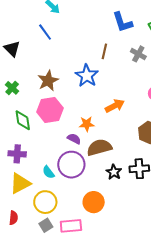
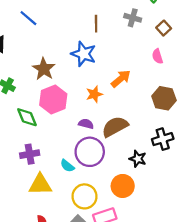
orange star: (87, 124) -> (94, 94), moved
black star: (114, 172) -> (138, 159), moved
yellow triangle: (20, 183) -> (40, 185), turned 40
yellow circle: (45, 202) -> (84, 196), moved

